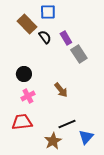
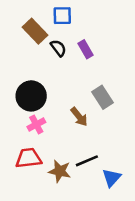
gray rectangle: (79, 54) -> (102, 97), moved
black circle: (24, 74) -> (31, 96), size x1.5
brown star: (53, 141) -> (60, 171), moved, turned -30

